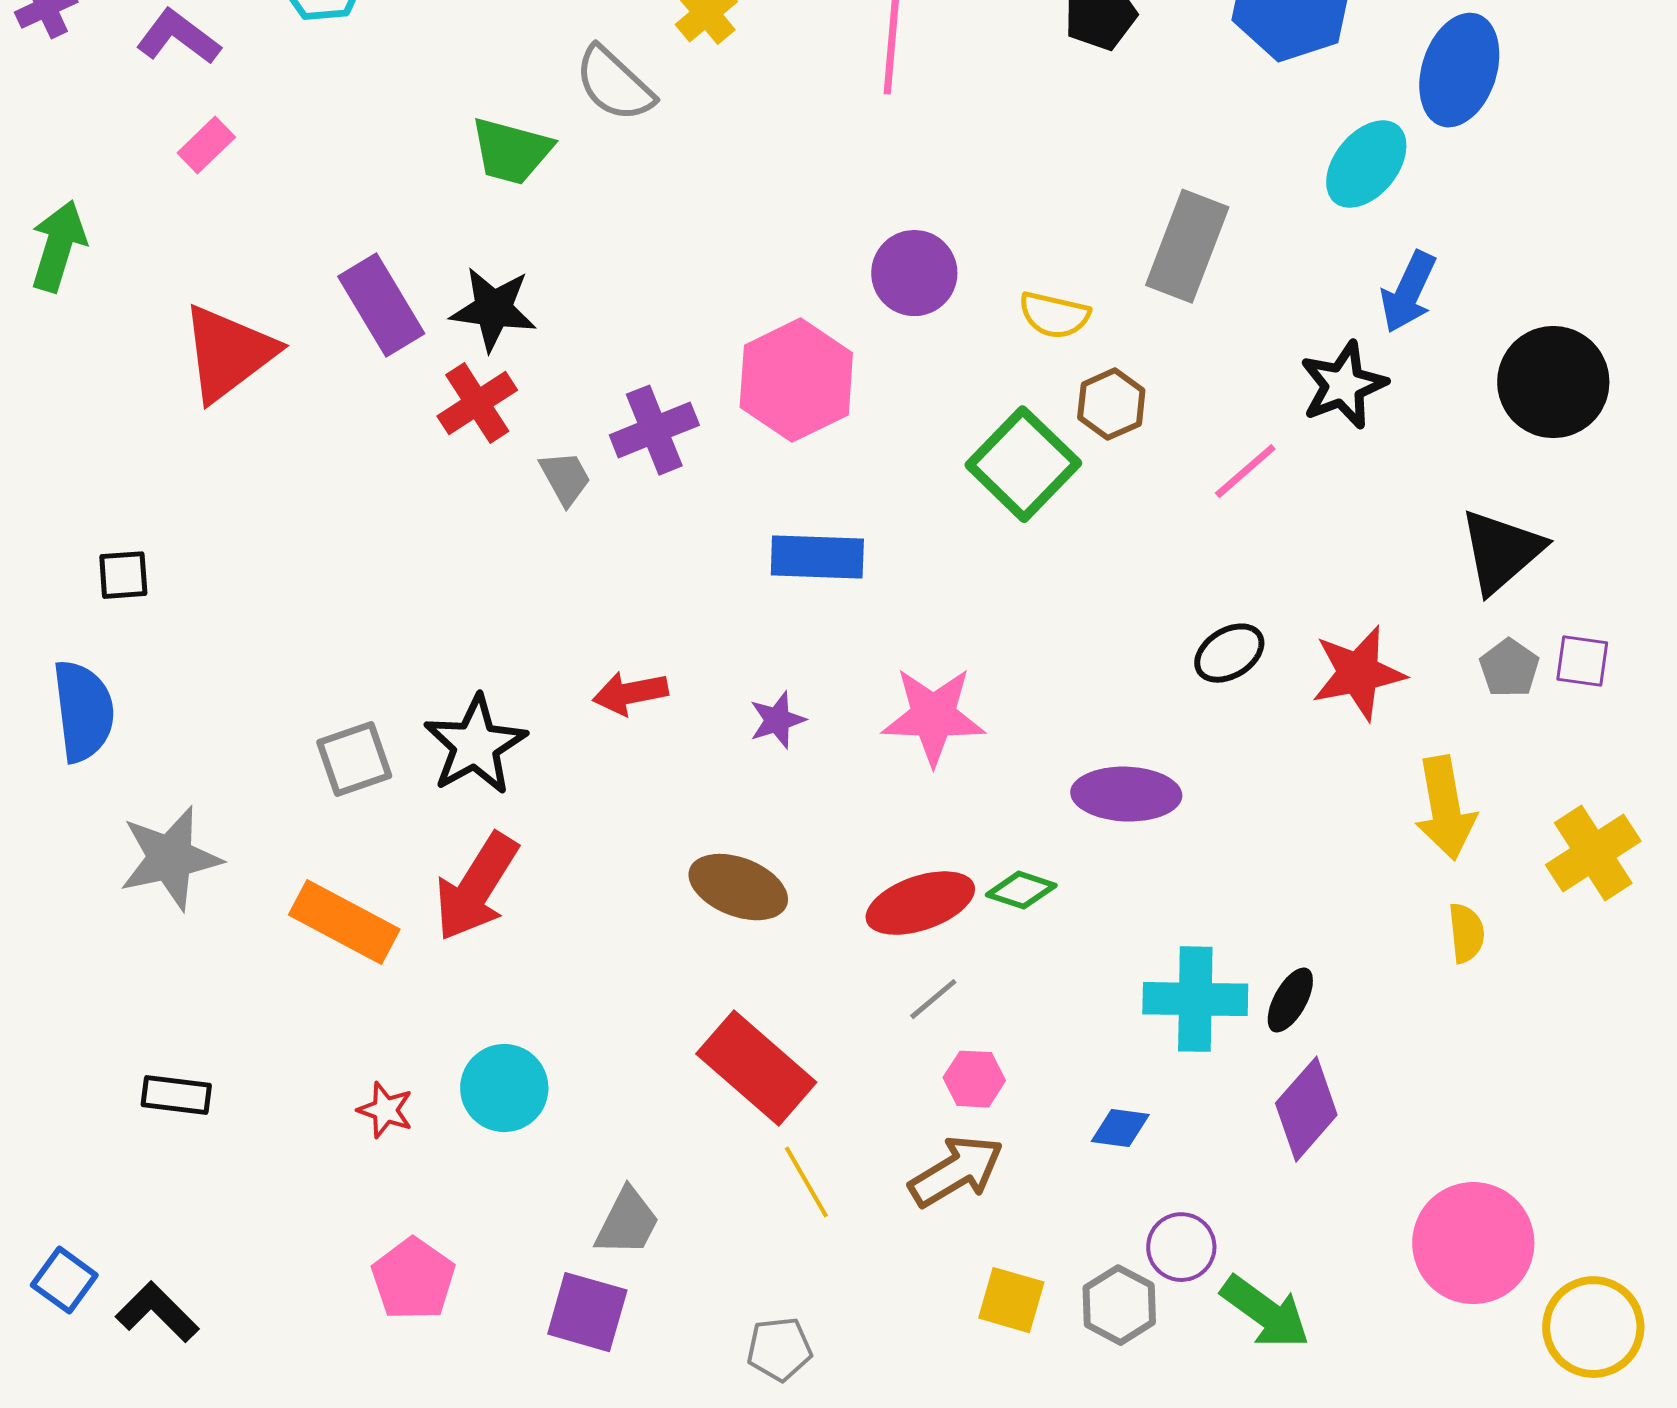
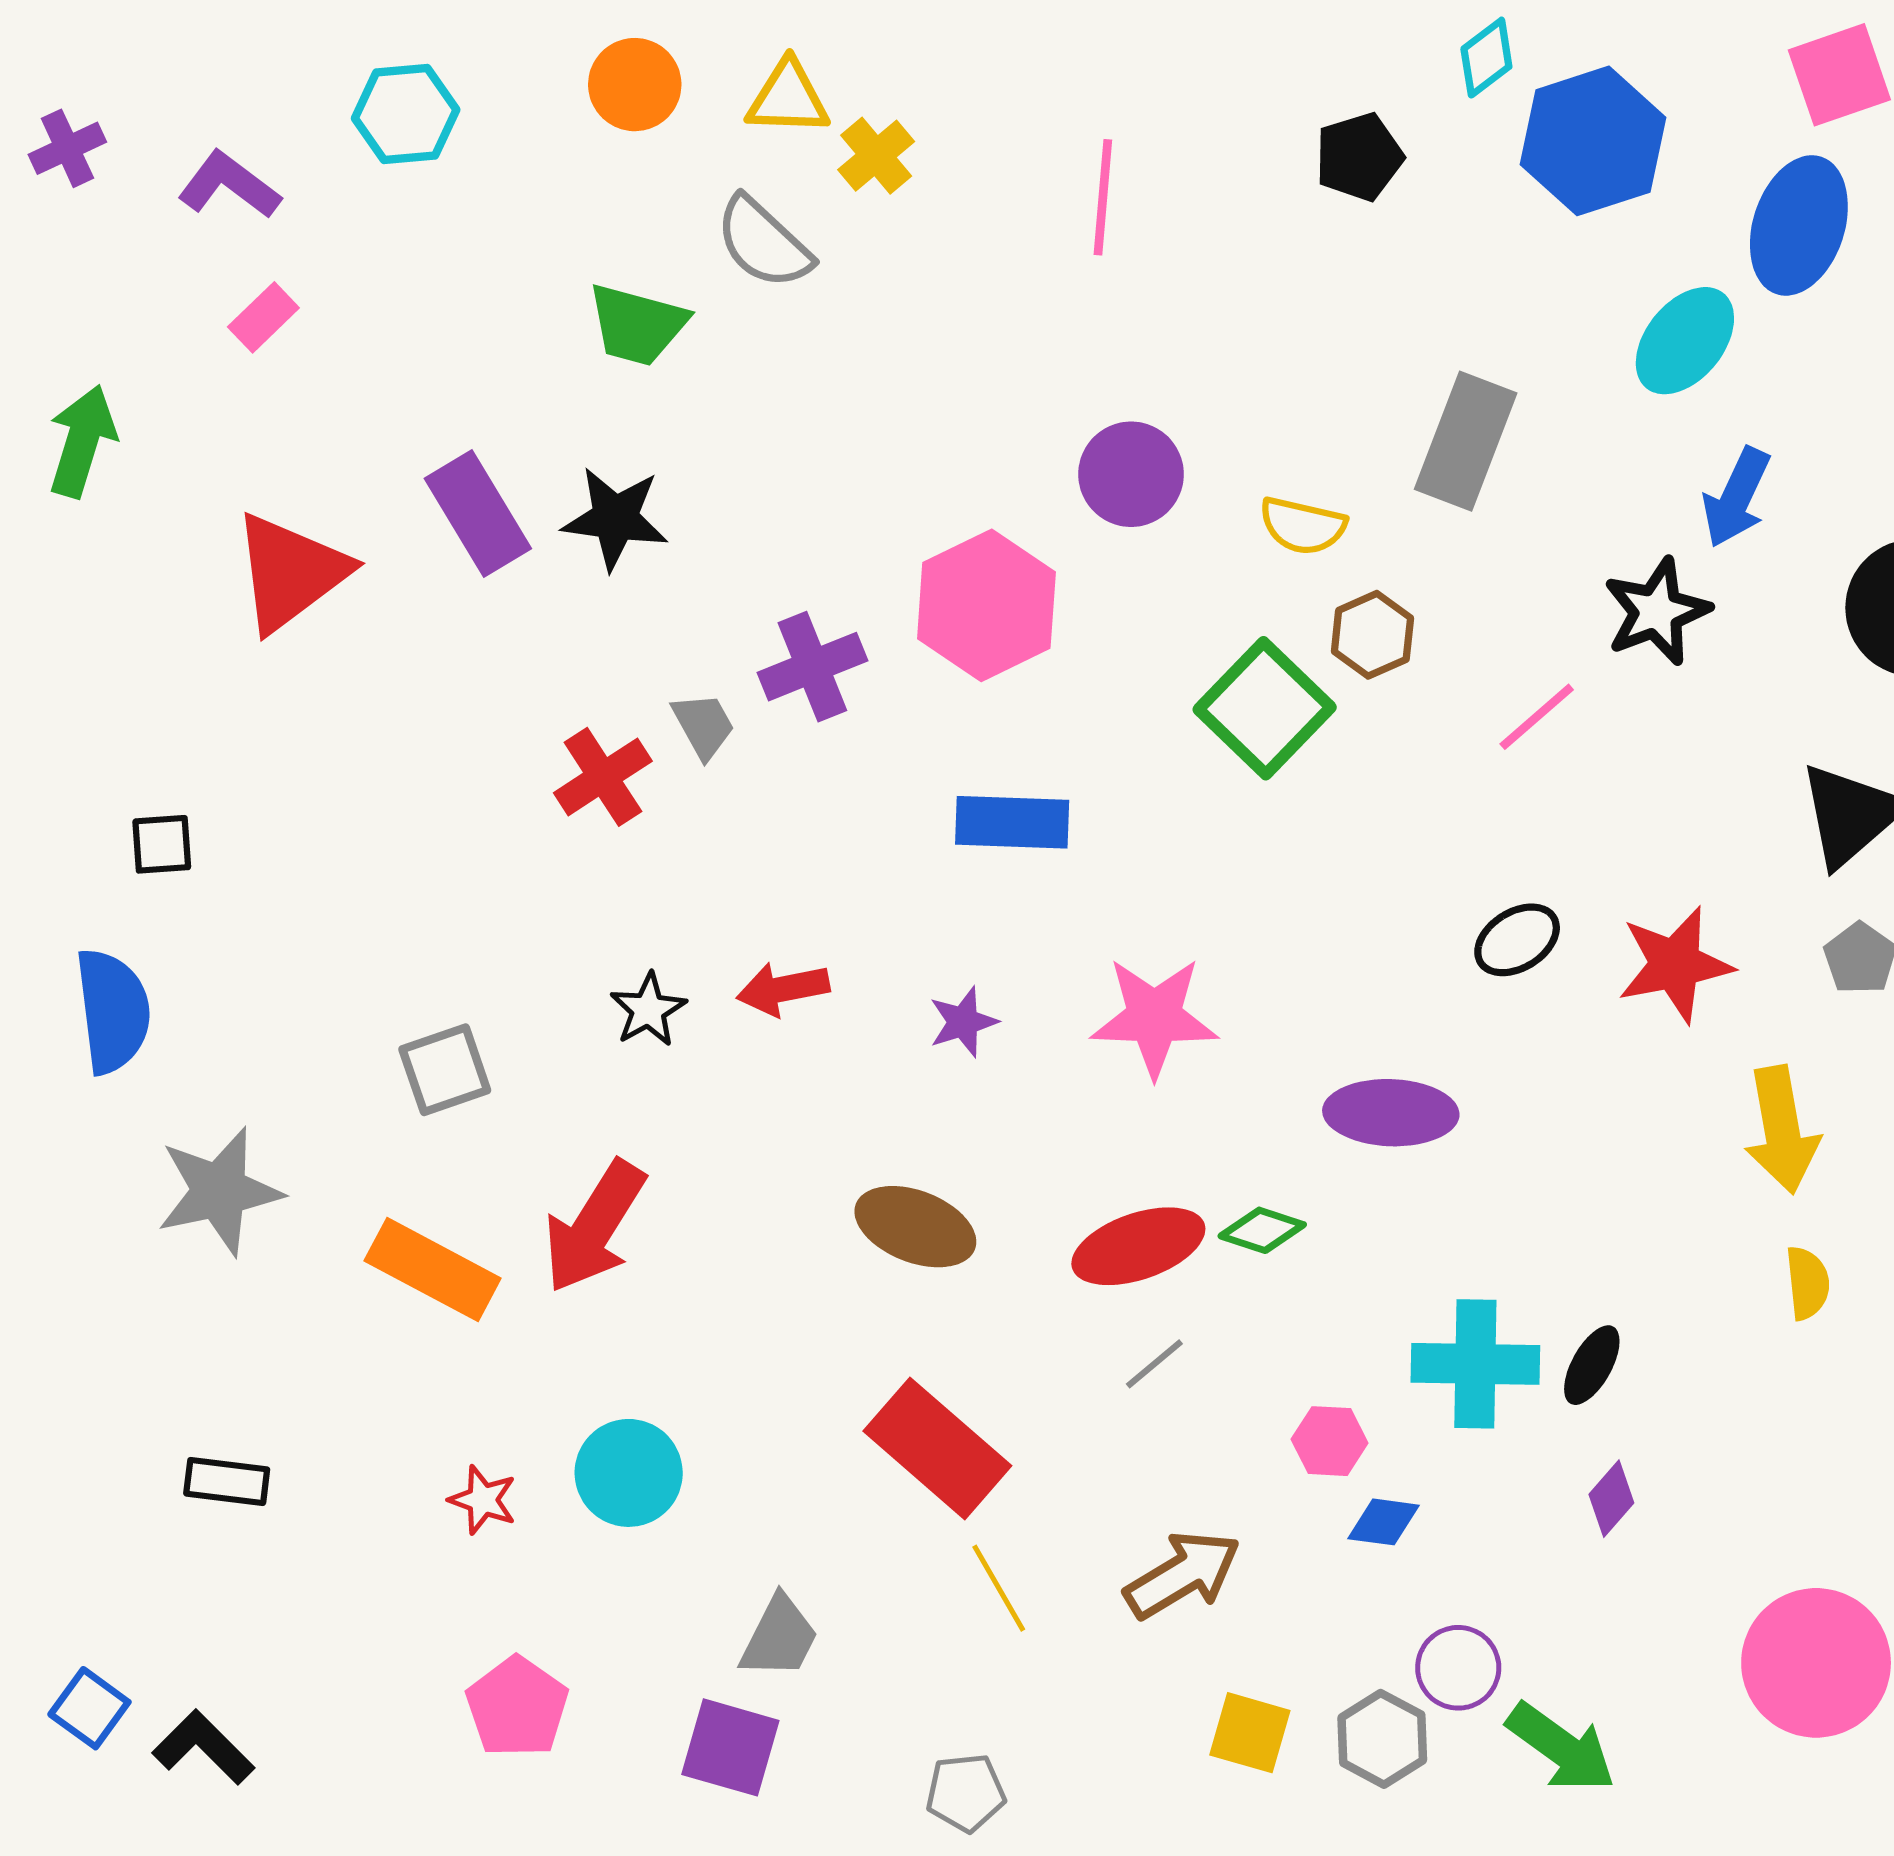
red cross: (477, 403) -> (603, 777), moved
black star: (475, 745) -> (648, 1010), moved, size x0.6
pink hexagon: (974, 1079) -> (1330, 1441), moved
purple diamond: (1306, 1109) -> (1611, 1499), size x0.6

